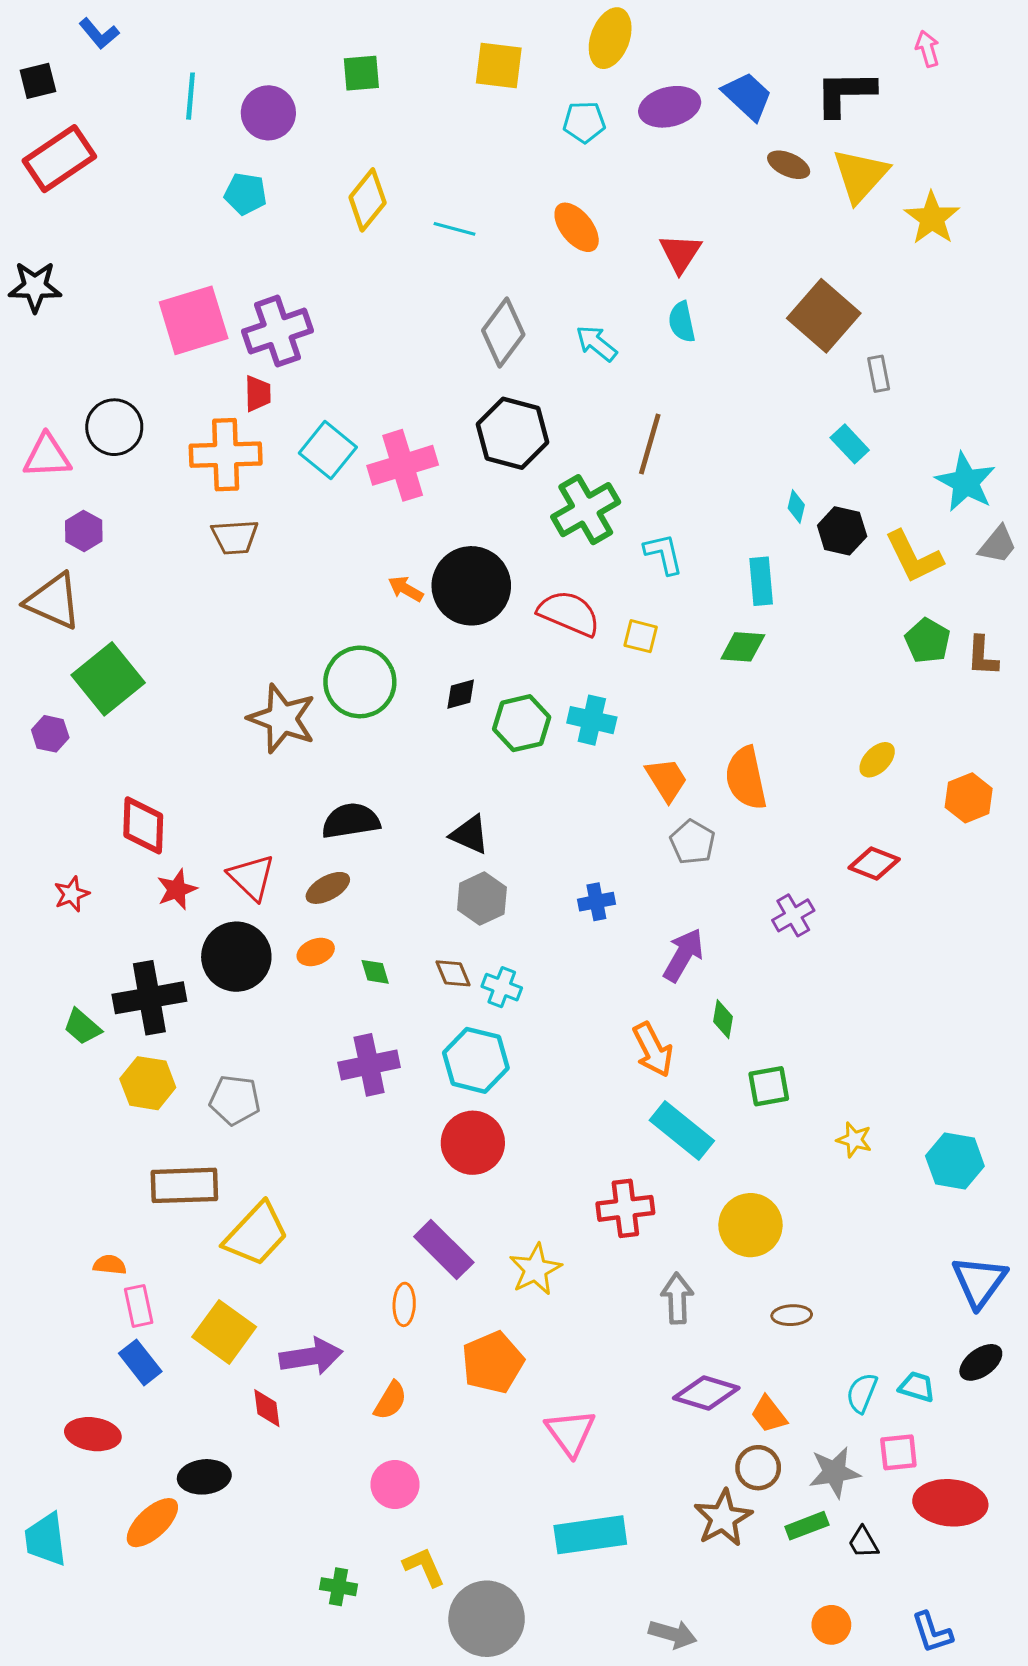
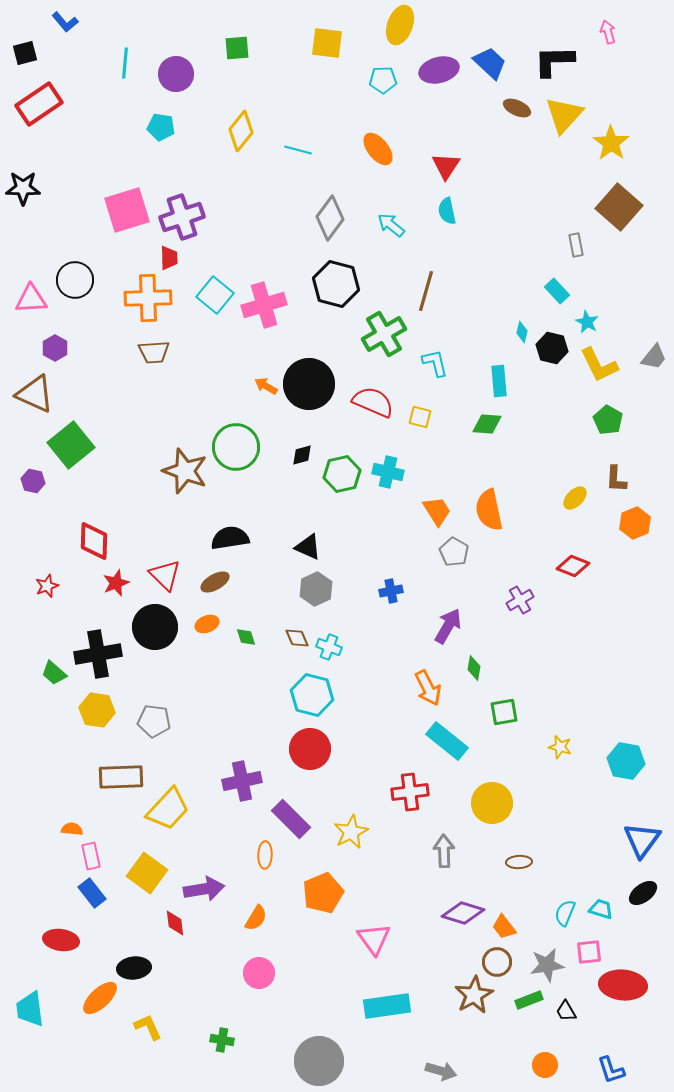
brown square: (824, 316) -> (619, 207), moved
cyan star: (966, 482) -> (587, 322), moved, size x0.6
brown L-shape: (982, 656) -> (616, 479), moved
purple cross: (369, 1065) -> (242, 781), moved
yellow L-shape: (424, 1567) -> (148, 1027), moved

